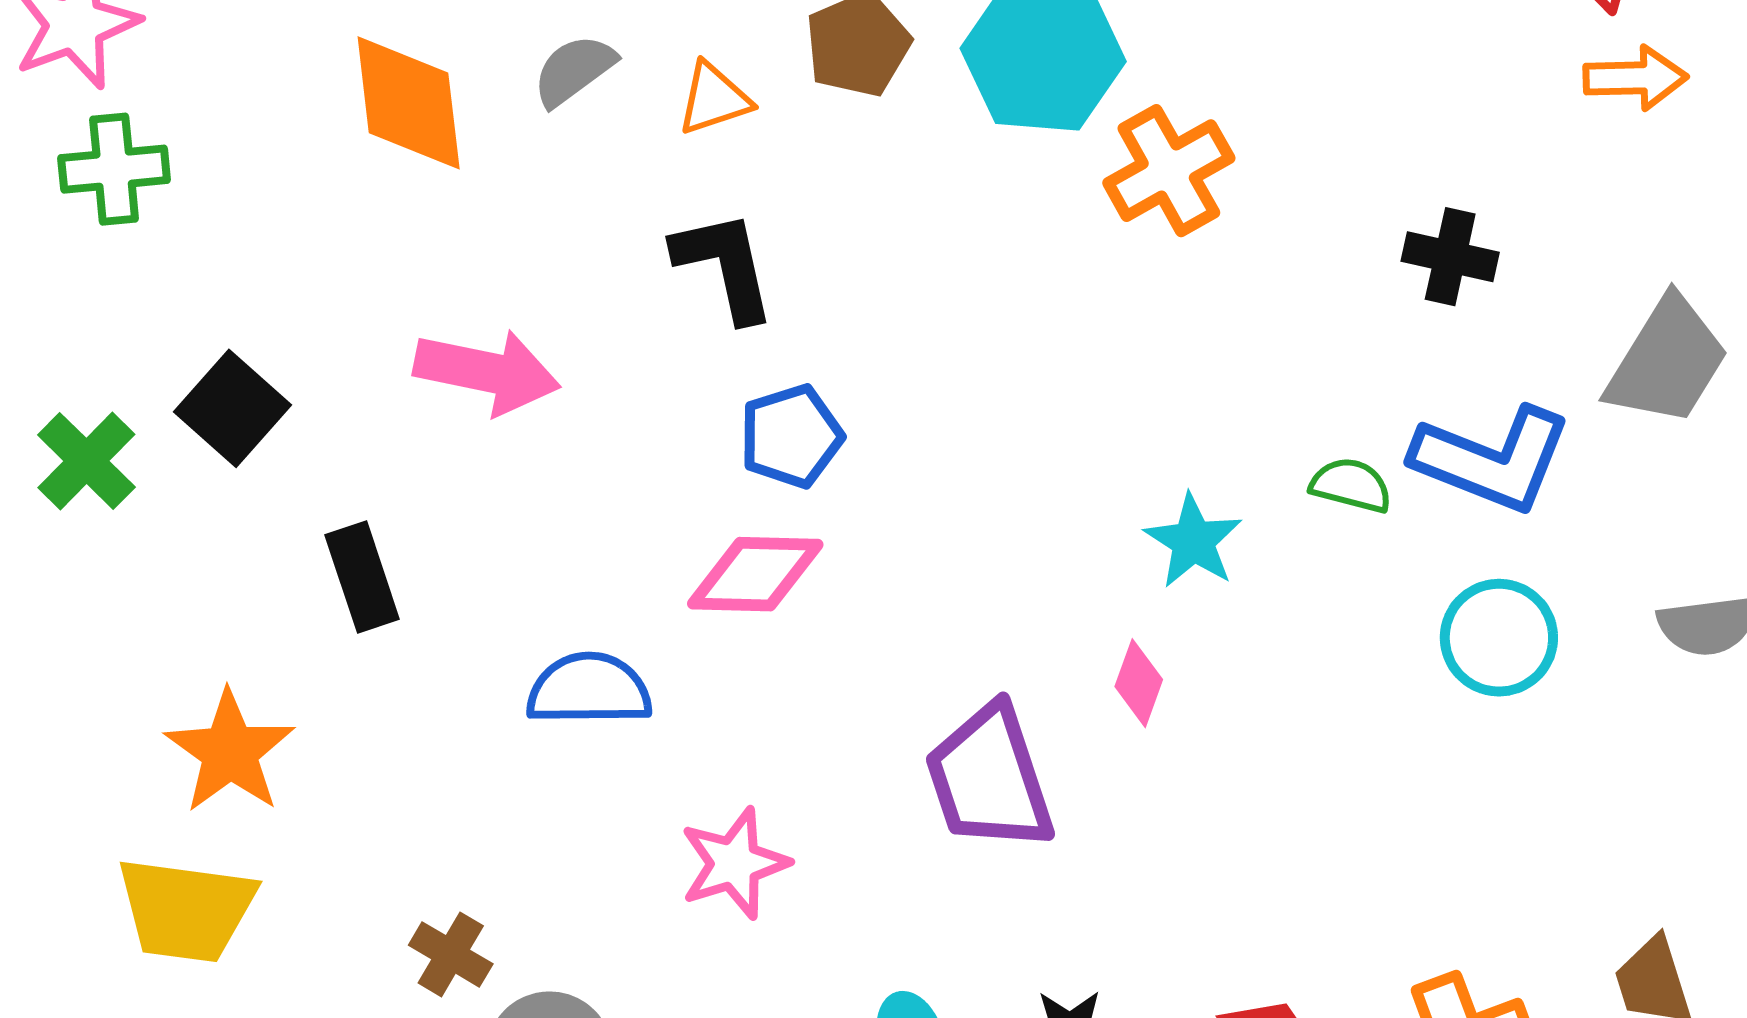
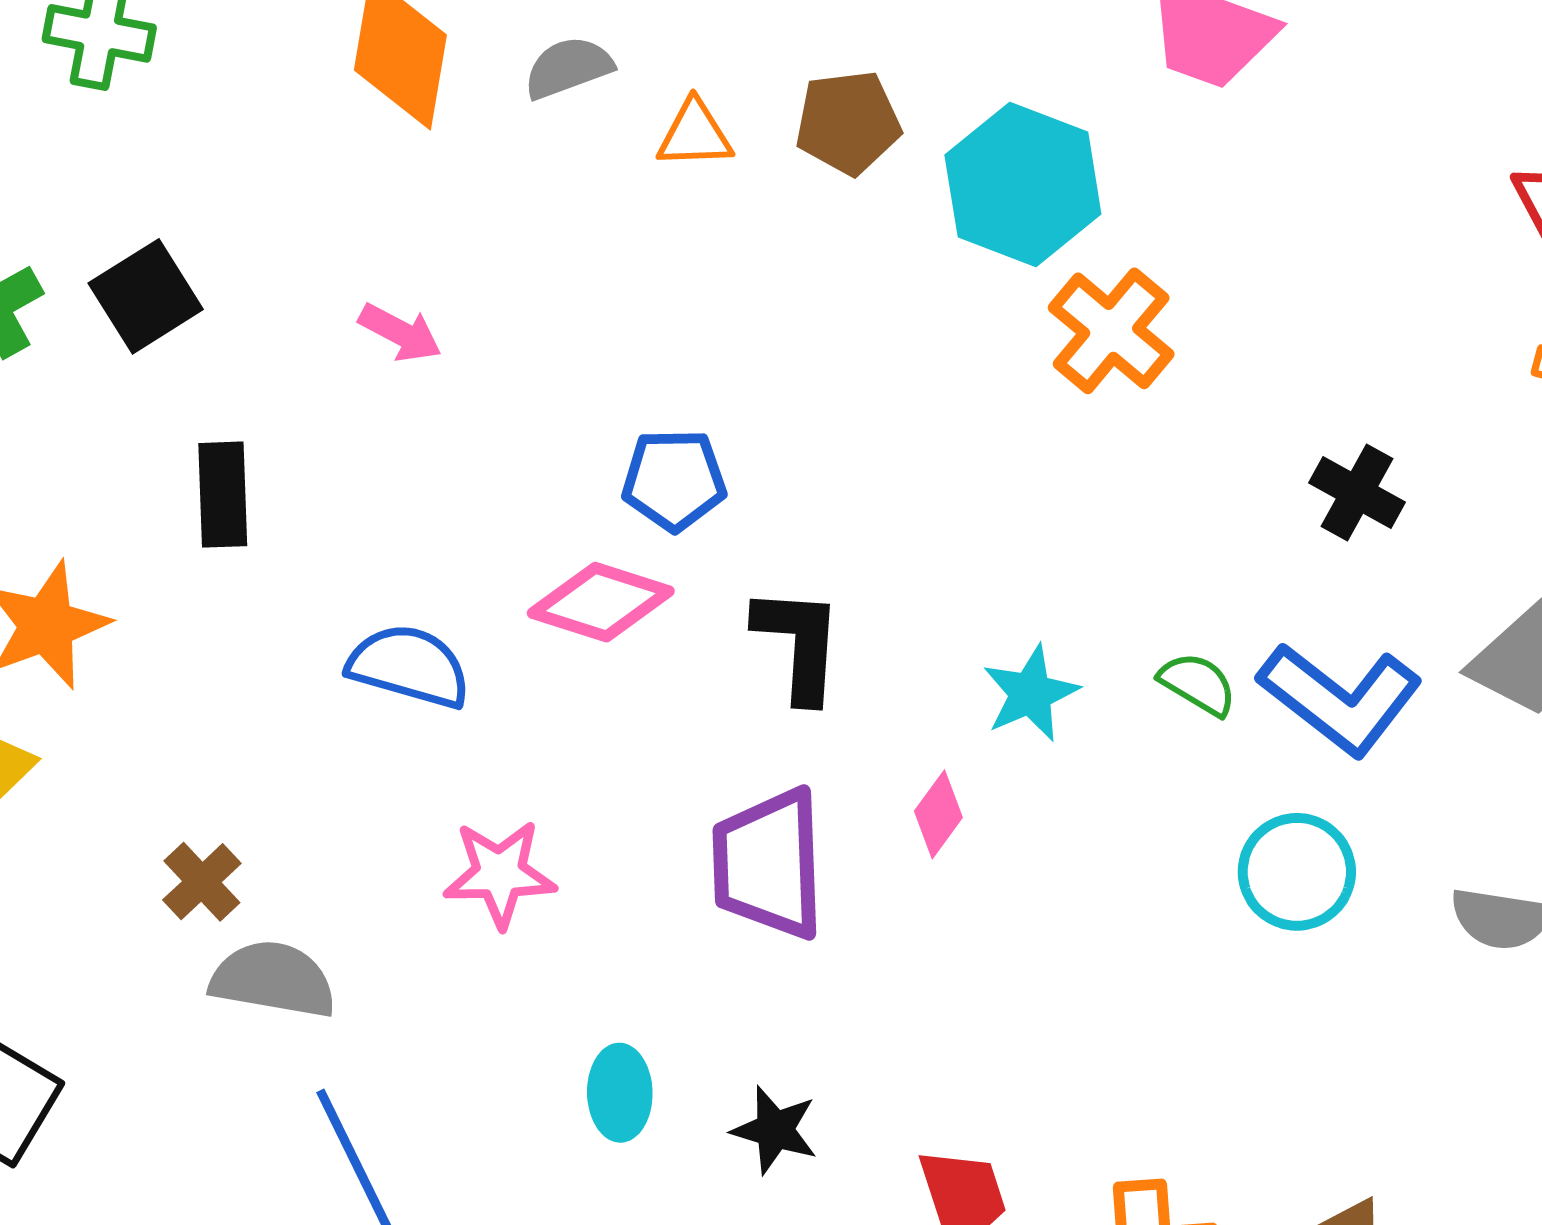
orange cross: (1169, 171) -> (1111, 331), turned -37
black L-shape: (725, 266) -> (799, 644), moved
pink arrow: (487, 372) -> (400, 333), size x0.6

